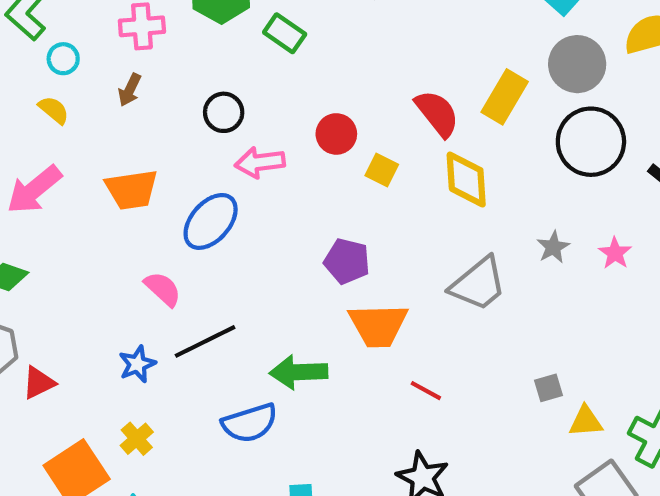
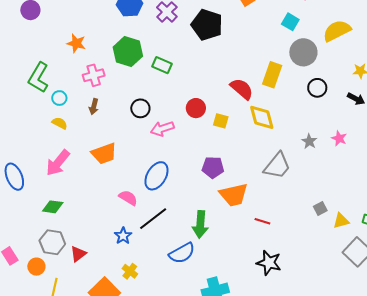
black circle: (591, 142) -> (317, 88), size x0.6
blue ellipse: (211, 221) -> (156, 176), moved
green arrow: (299, 372) -> (200, 224), turned -72

